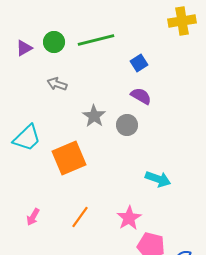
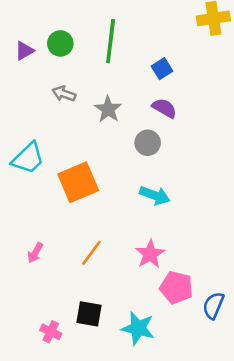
green line: (96, 40) -> (111, 41), turned -69
gray star: (94, 116) -> (108, 109), moved
cyan arrow: (158, 179) -> (155, 195), moved

